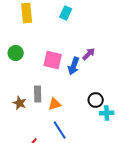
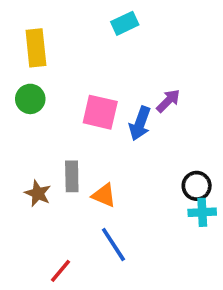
yellow rectangle: (27, 13) -> (36, 48), moved
cyan rectangle: (66, 13) -> (125, 23), turned 40
black circle: (96, 100) -> (197, 186), moved
orange triangle: (55, 104) -> (104, 195), turned 40

